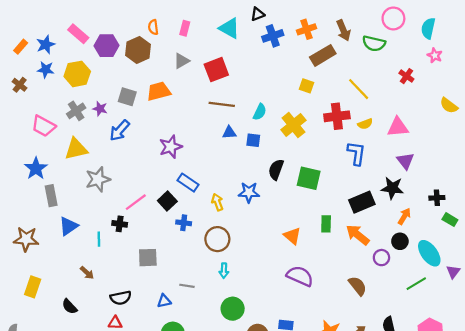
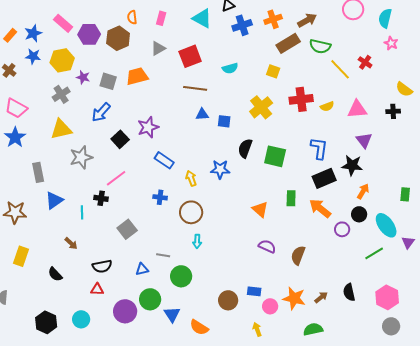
brown arrow: (343, 30) -> (307, 20), turned -96
green semicircle: (374, 43) -> (320, 46), moved
yellow line: (359, 89) -> (340, 69), moved
purple star: (100, 109) -> (83, 77), moved
cyan semicircle: (260, 112) -> (230, 68), moved, turned 49
pink trapezoid: (43, 126) -> (16, 108), moved
blue L-shape: (356, 153) -> (319, 148), moved
blue star: (36, 168) -> (15, 137), moved
black cross: (437, 198) -> (393, 111), moved
black square: (167, 201) -> (120, 139), moved
green rectangle: (450, 220) -> (405, 194), turned 64
gray square: (148, 258) -> (127, 229), turned -36
purple semicircle: (300, 276) -> (267, 246), size x0.7
brown semicircle: (358, 286) -> (298, 255), moved, turned -120
green circle: (233, 309) -> (181, 276), moved

